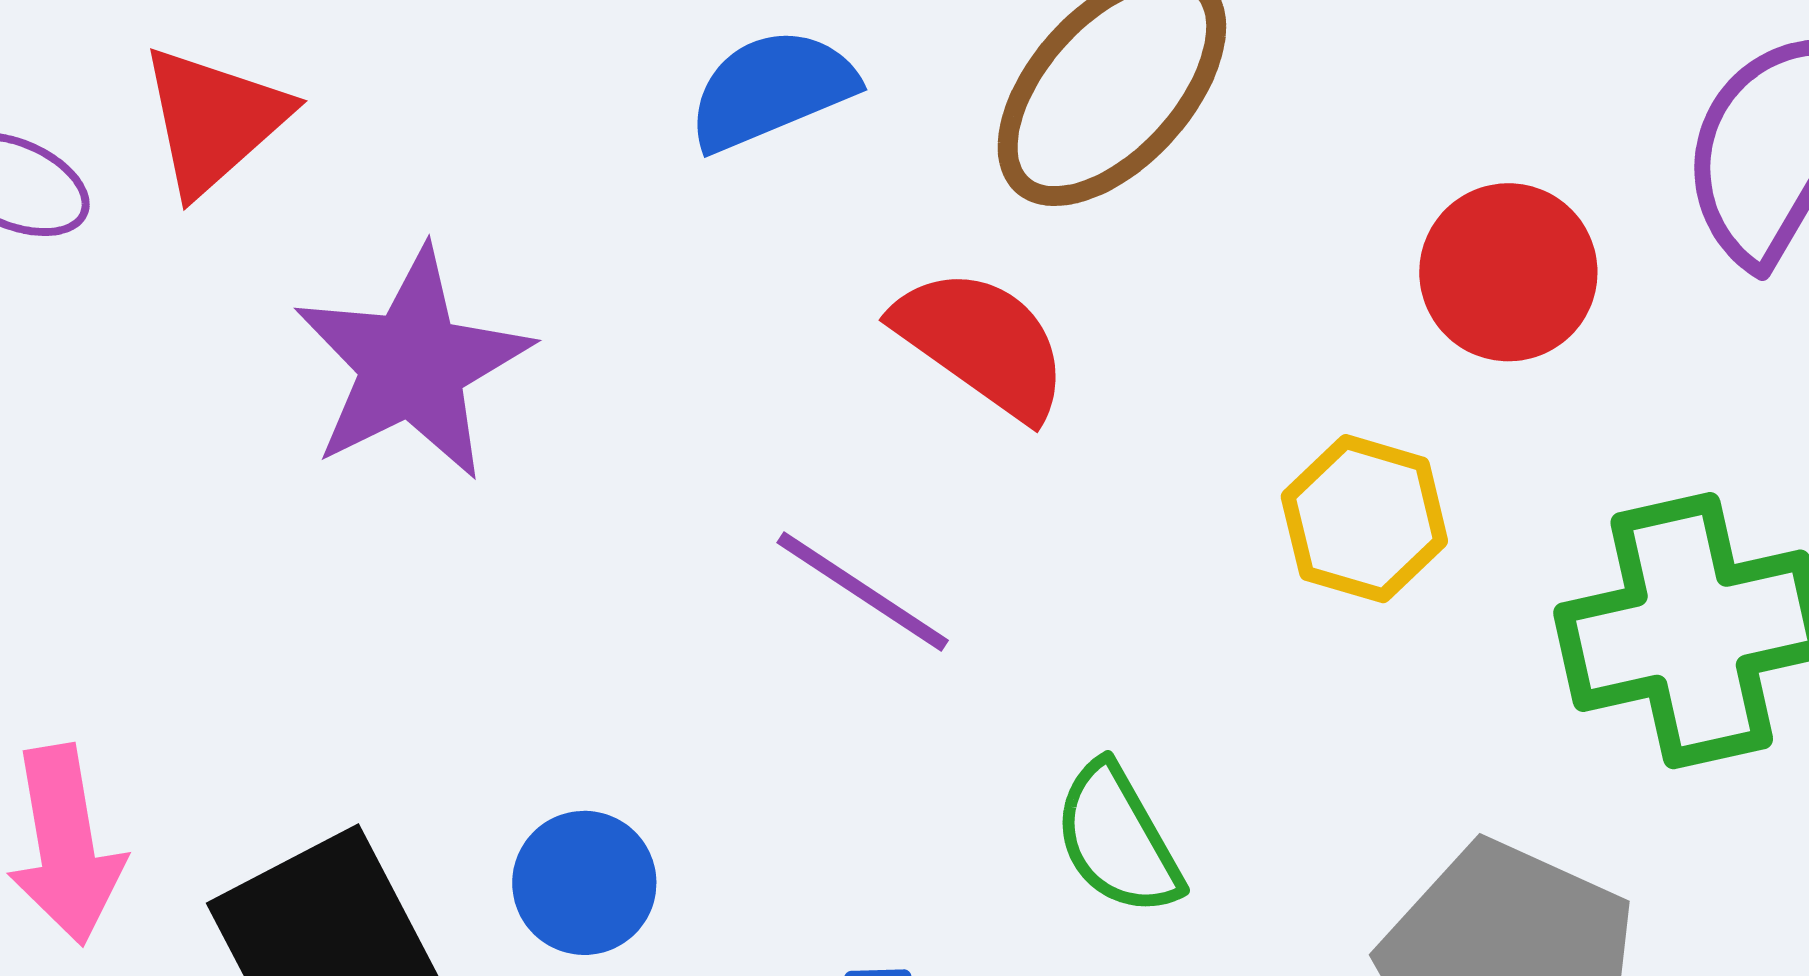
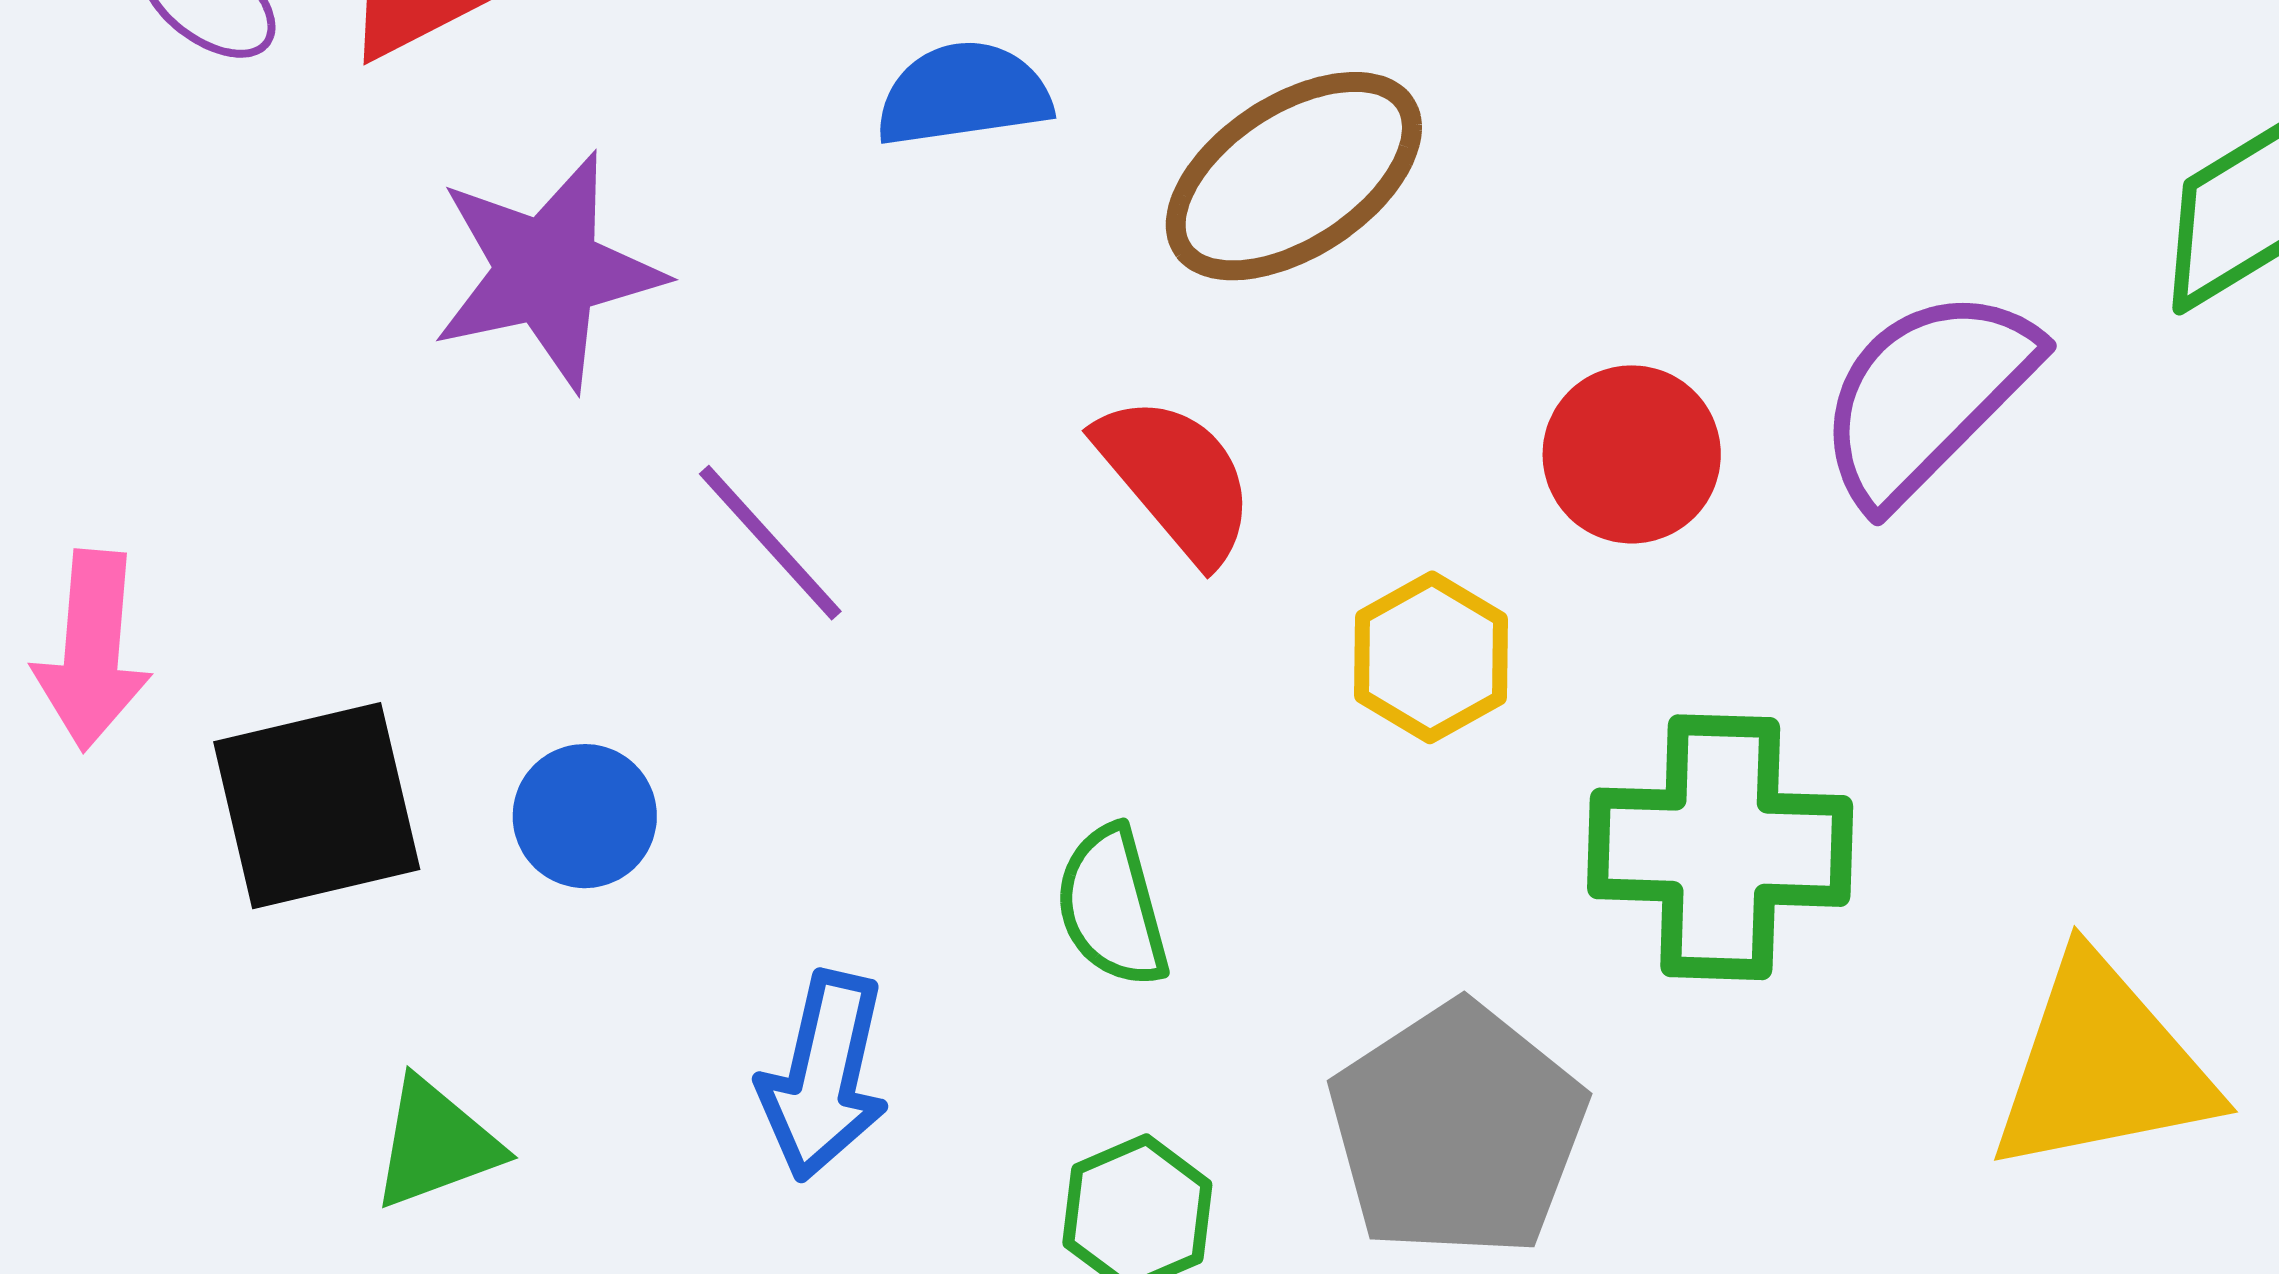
red semicircle: (982, 343) -> (1176, 478), moved
purple line: (863, 591) -> (770, 543), moved

